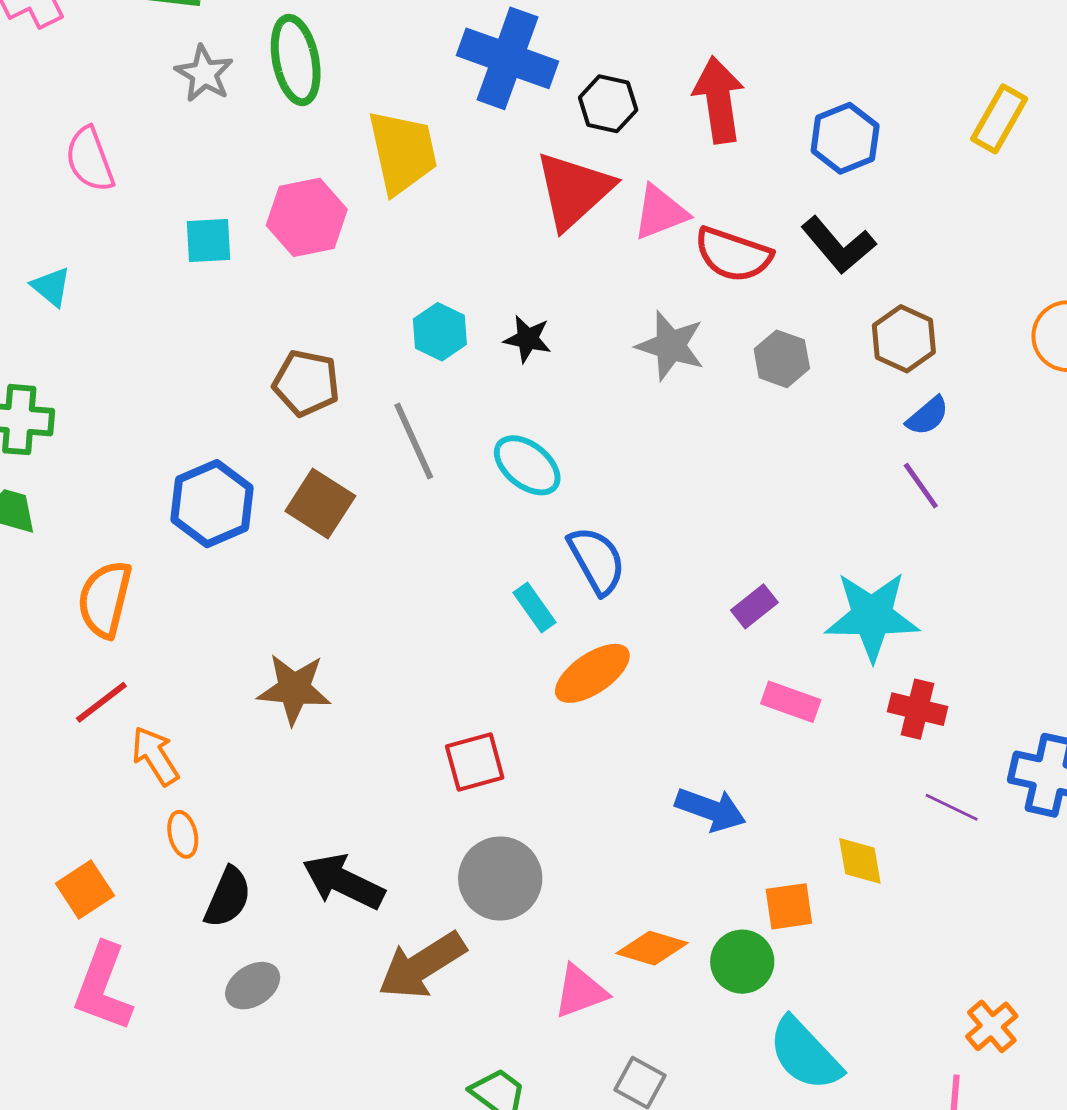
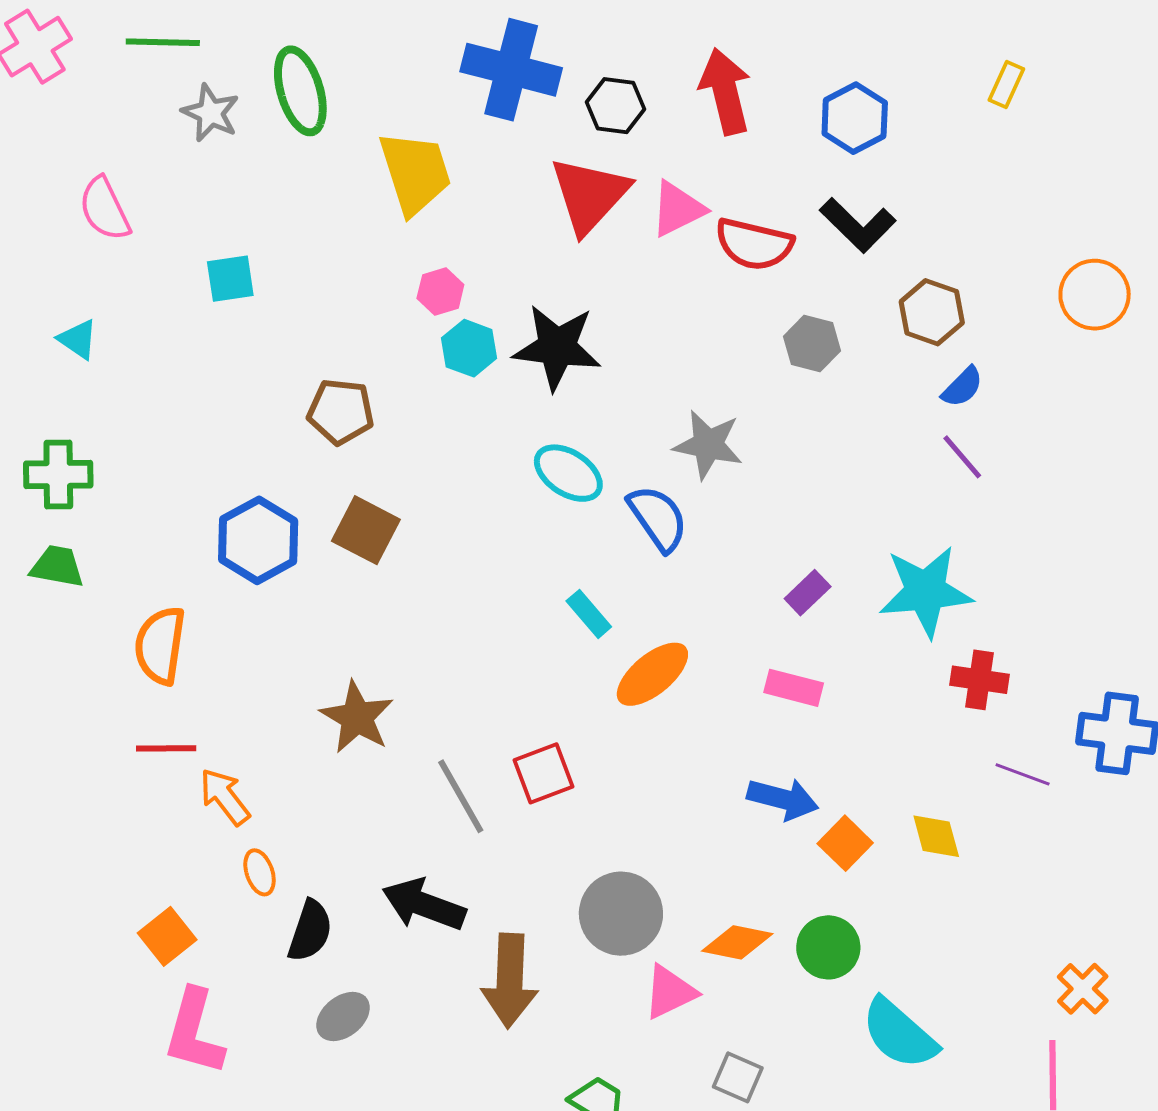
yellow rectangle: (999, 119) -> (1006, 84), size x0.7
pink hexagon: (307, 217) -> (440, 291), moved, size x0.6
black star: (528, 339) -> (557, 347), size x1.8
gray star: (670, 346) -> (708, 445), moved
gray line: (414, 441) -> (461, 796), moved
blue semicircle: (597, 560) -> (658, 518), moved
brown star: (294, 689) -> (357, 717), turned 30
red line: (101, 702) -> (166, 748), turned 42
pink rectangle: (791, 702) -> (794, 688), moved
gray circle: (500, 879) -> (621, 914), moved
orange square: (789, 906) -> (845, 843), moved, turned -32
brown arrow: (422, 965) -> (510, 981), turned -50

